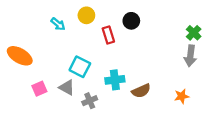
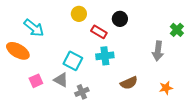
cyan arrow: (58, 24) -> (34, 28), moved, size x1.5
red rectangle: (108, 35) -> (99, 32), turned -42
gray arrow: (190, 56) -> (158, 51), moved
cyan cross: (115, 80) -> (105, 56), moved

